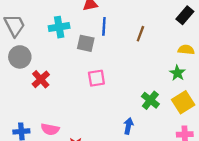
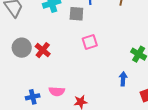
gray circle: (20, 57) -> (22, 48), moved

